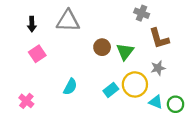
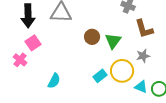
black arrow: (32, 24) -> (28, 16), size x1.6
cyan semicircle: (70, 87) -> (54, 81), moved
pink cross: (26, 101) -> (20, 60), moved

